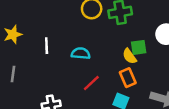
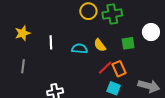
yellow semicircle: (130, 56) -> (100, 45), moved
red line: (91, 83) -> (105, 68), moved

